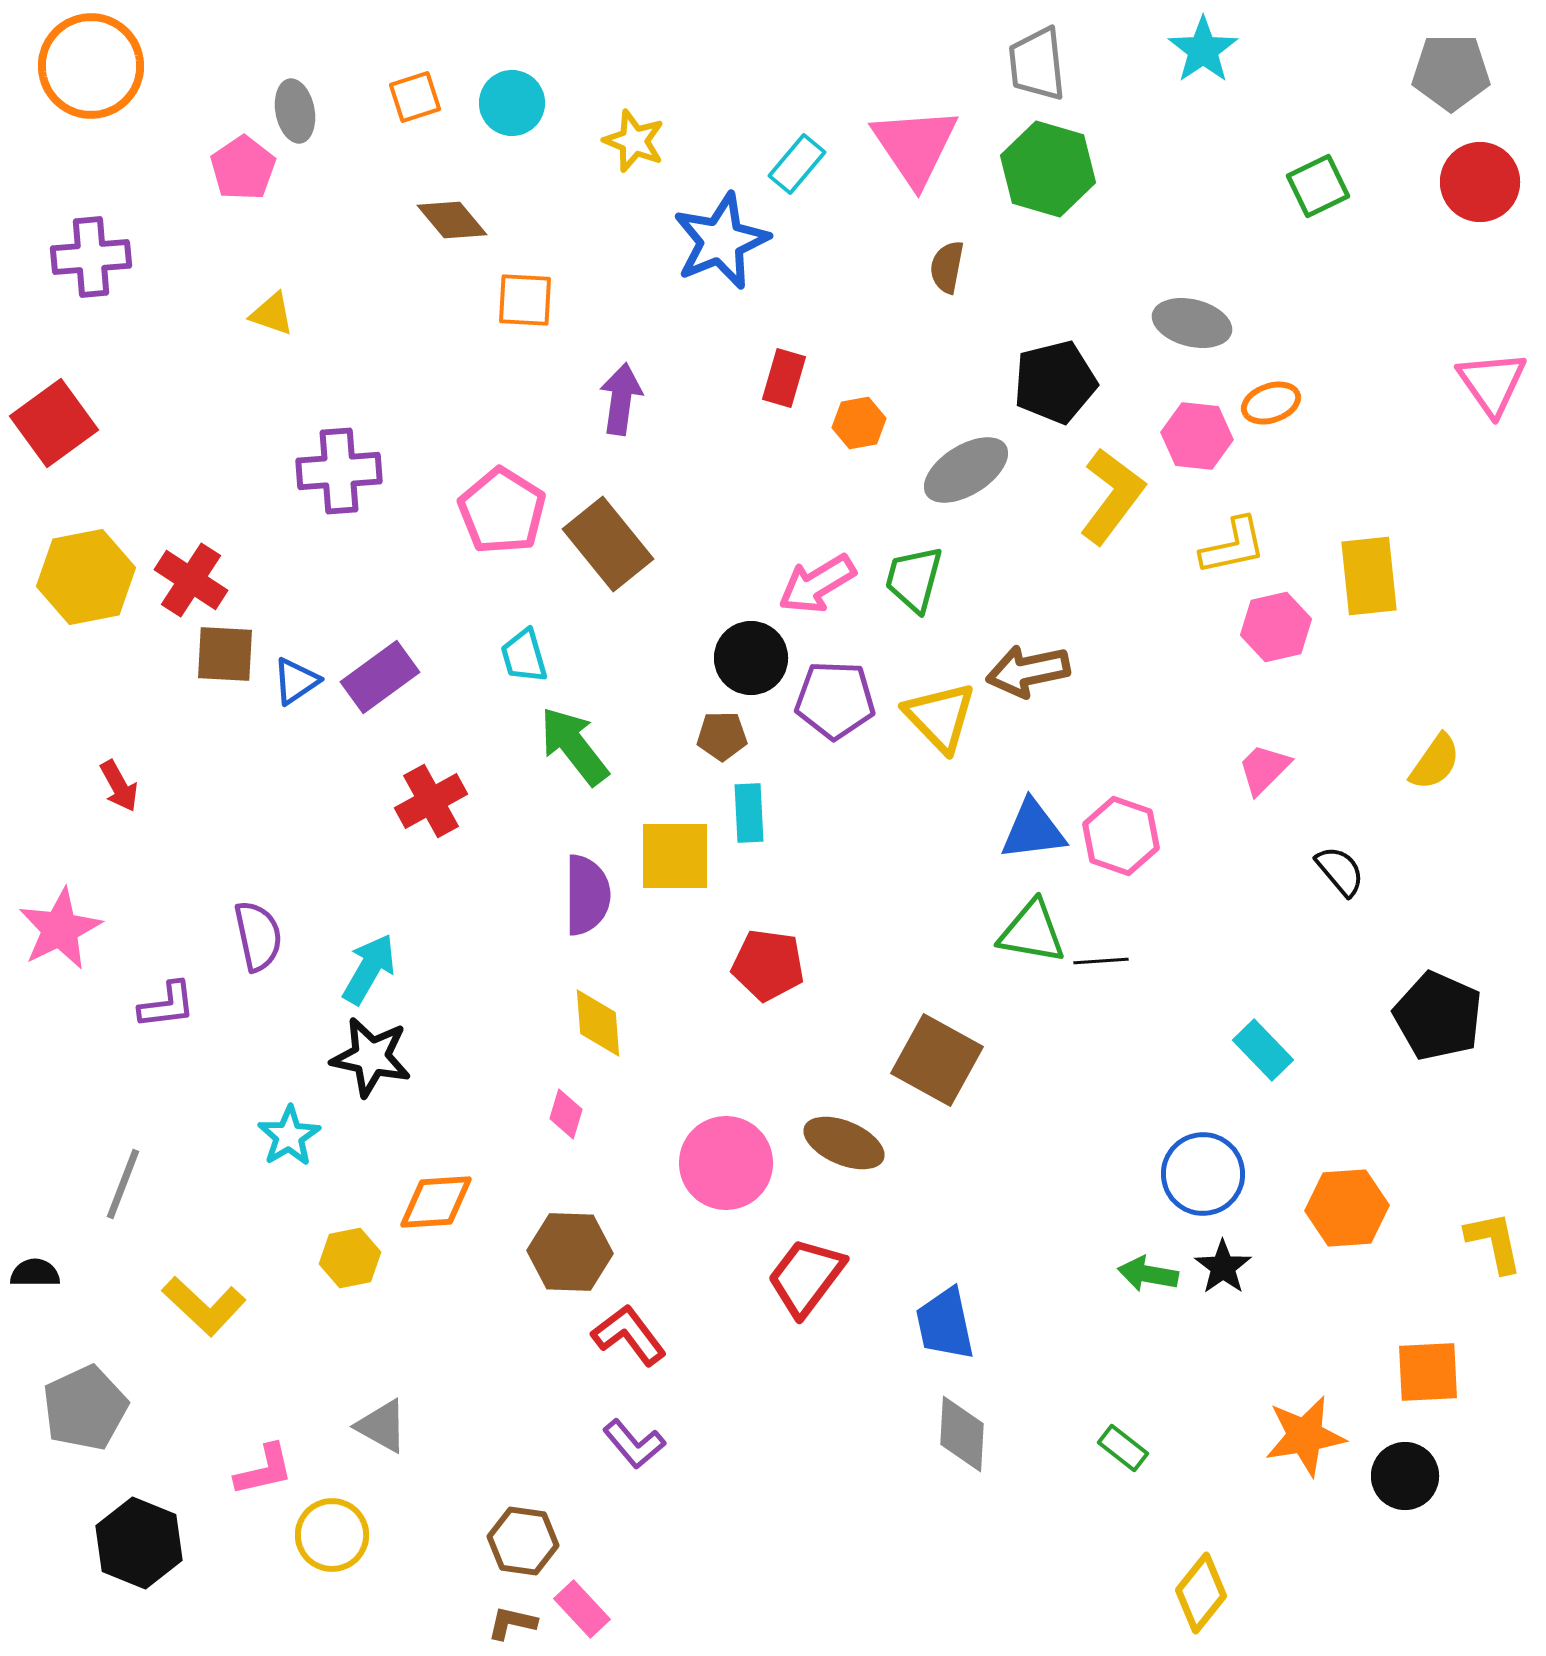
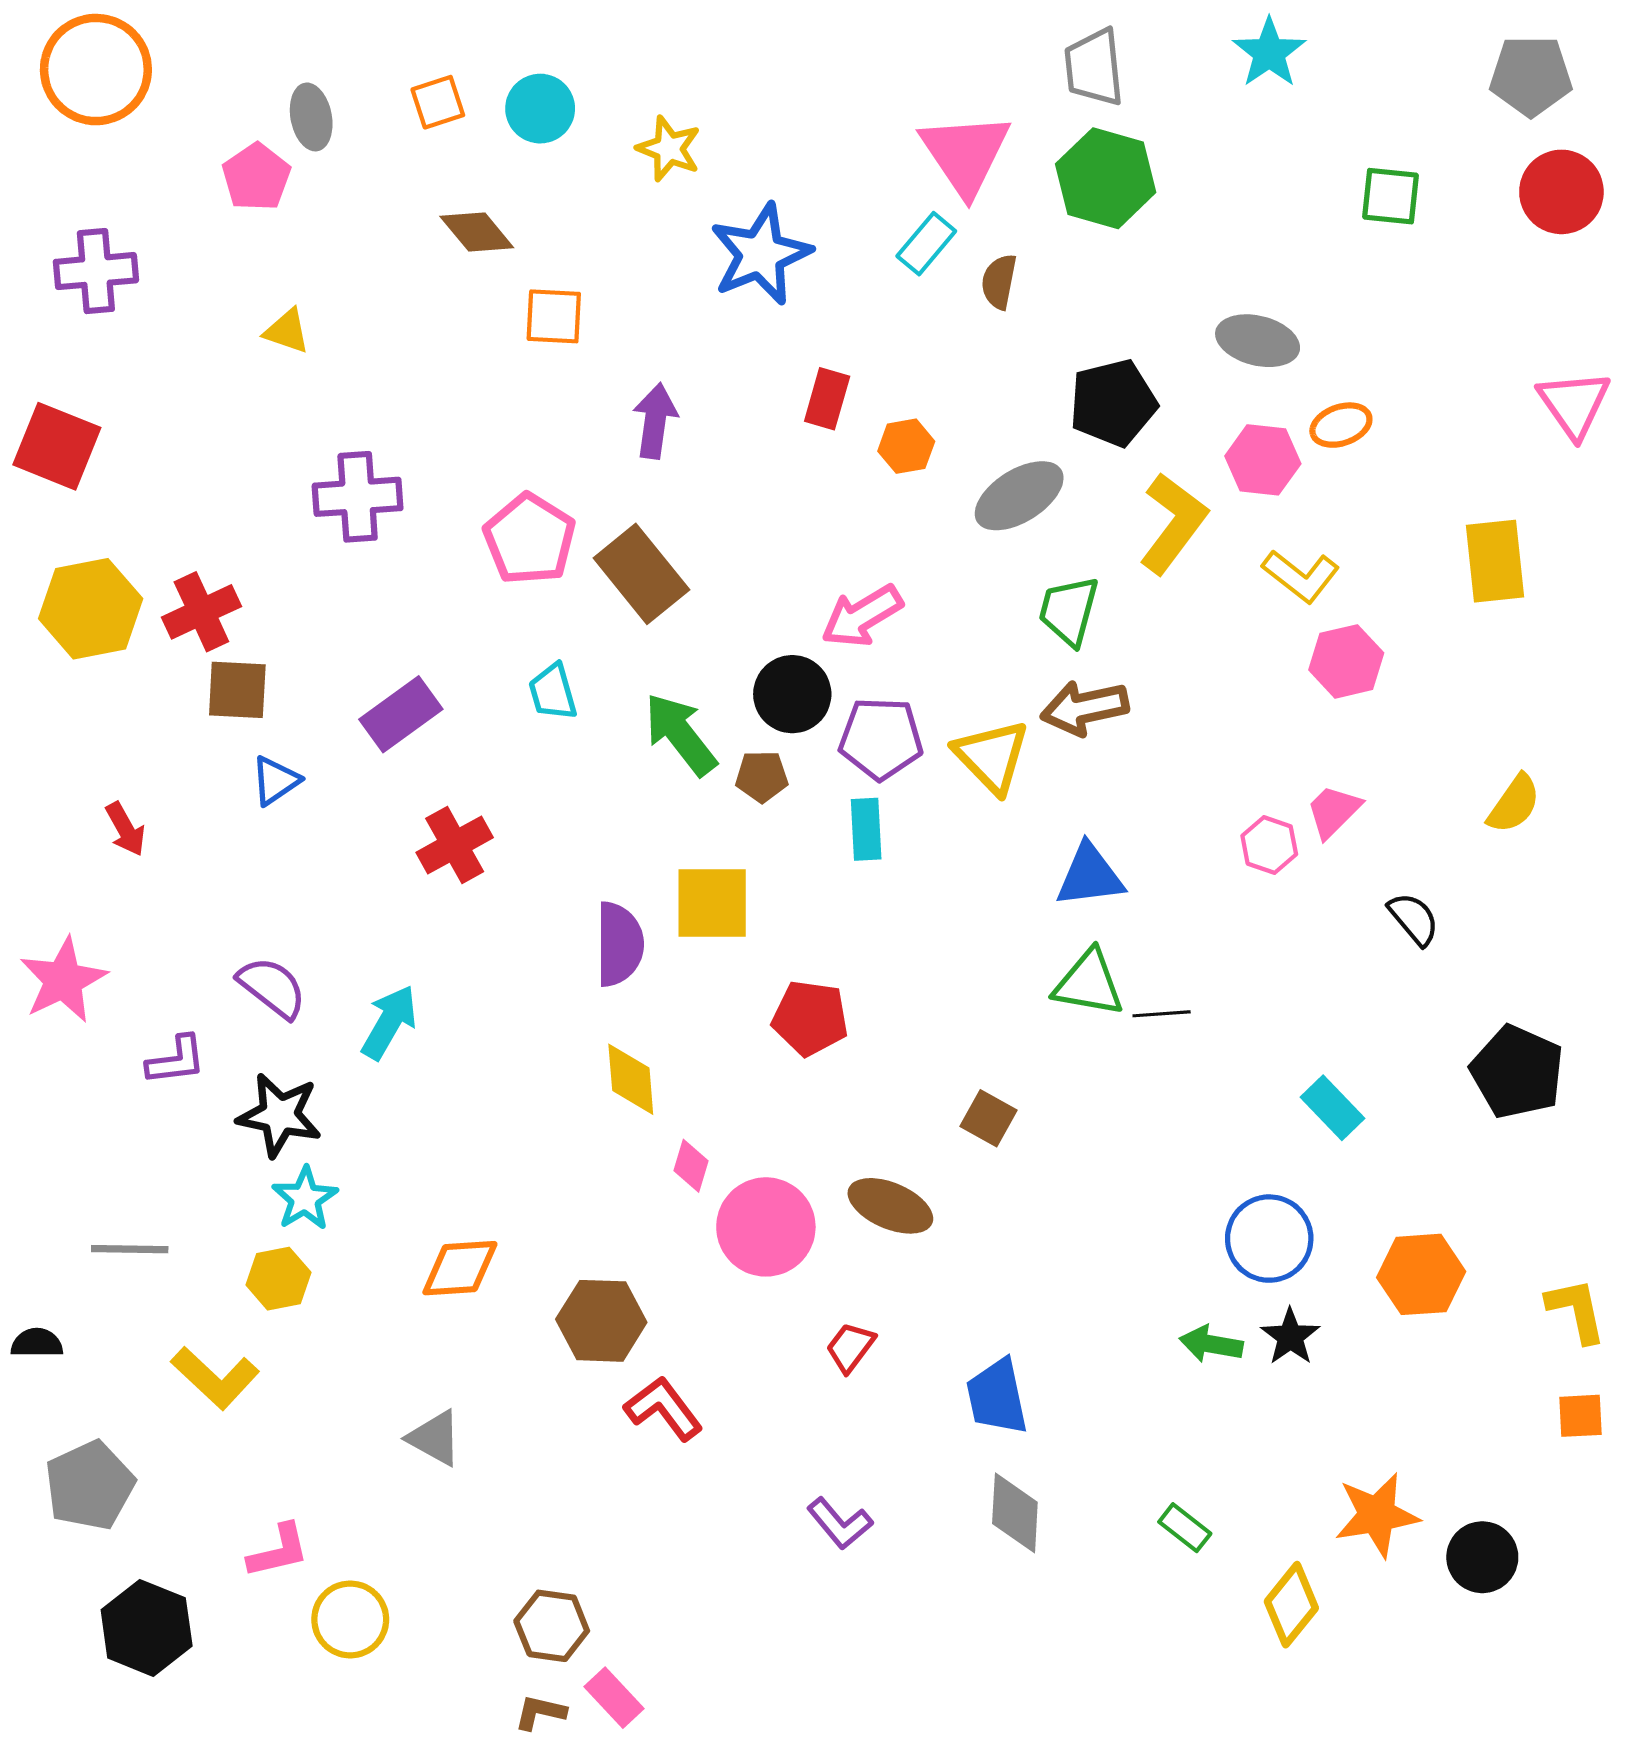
cyan rectangle: (797, 164) -> (926, 244), moved
green square: (1318, 186) -> (1391, 196), turned 32
red square: (54, 423) -> (57, 446), turned -32
yellow L-shape: (1233, 546) -> (1301, 576), turned 50
yellow rectangle: (1369, 576) -> (1495, 561), moved
green trapezoid: (914, 579) -> (1069, 611), moved
red cross: (191, 580) -> (201, 612), turned 32
blue triangle: (296, 681) -> (275, 781), moved
green arrow: (574, 746) -> (680, 734), moved
cyan rectangle: (749, 813) -> (866, 829), moved
pink hexagon: (1121, 836) -> (1269, 845), moved, size x0.7
purple semicircle: (258, 936) -> (272, 987), turned -40
black star: (371, 1057) -> (280, 1115), moved
brown square: (937, 1060) -> (989, 1118), size x0.6
pink diamond: (566, 1114) -> (691, 1166), moved
gray line: (123, 1184) -> (130, 1249), turned 70
yellow hexagon: (350, 1258) -> (278, 1279), moved
red trapezoid: (806, 1277) -> (850, 1347), size x0.6
orange square: (1428, 1372) -> (1580, 1416), moved, size x0.7
gray triangle: (382, 1426) -> (435, 1438), moved
purple L-shape: (634, 1444) -> (840, 1523), moved
yellow diamond: (1201, 1593) -> (1291, 1605), moved

